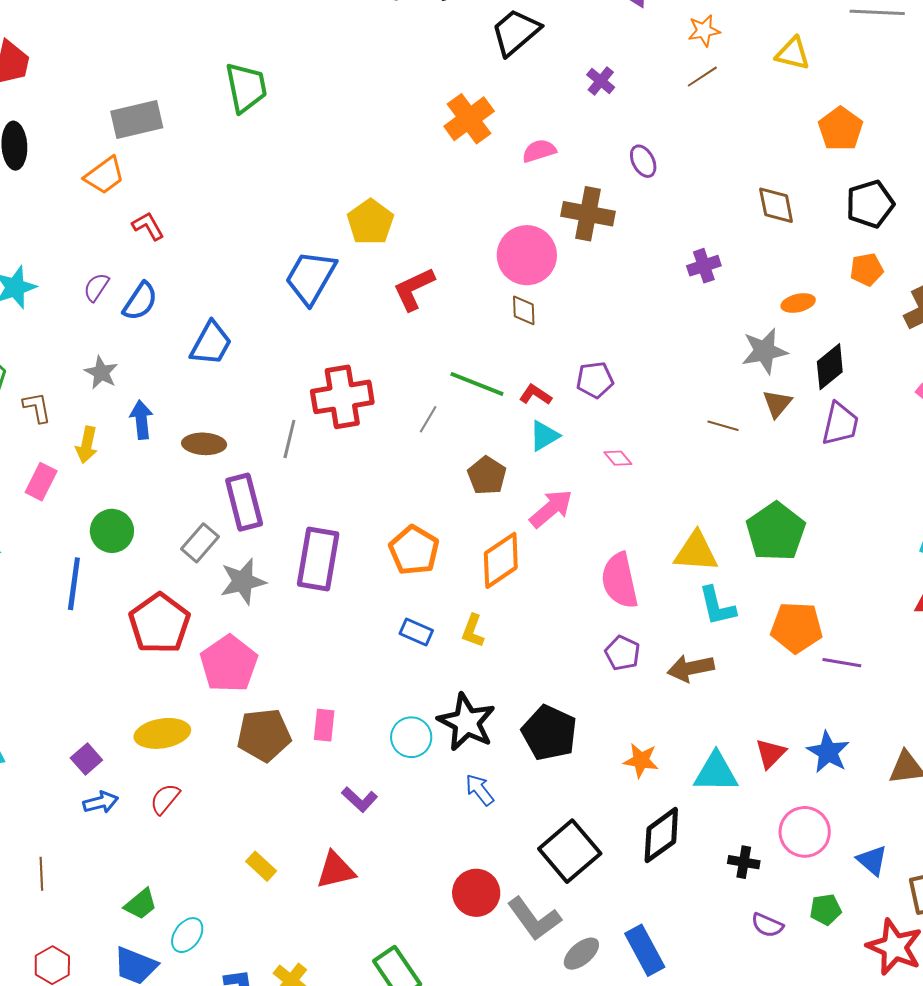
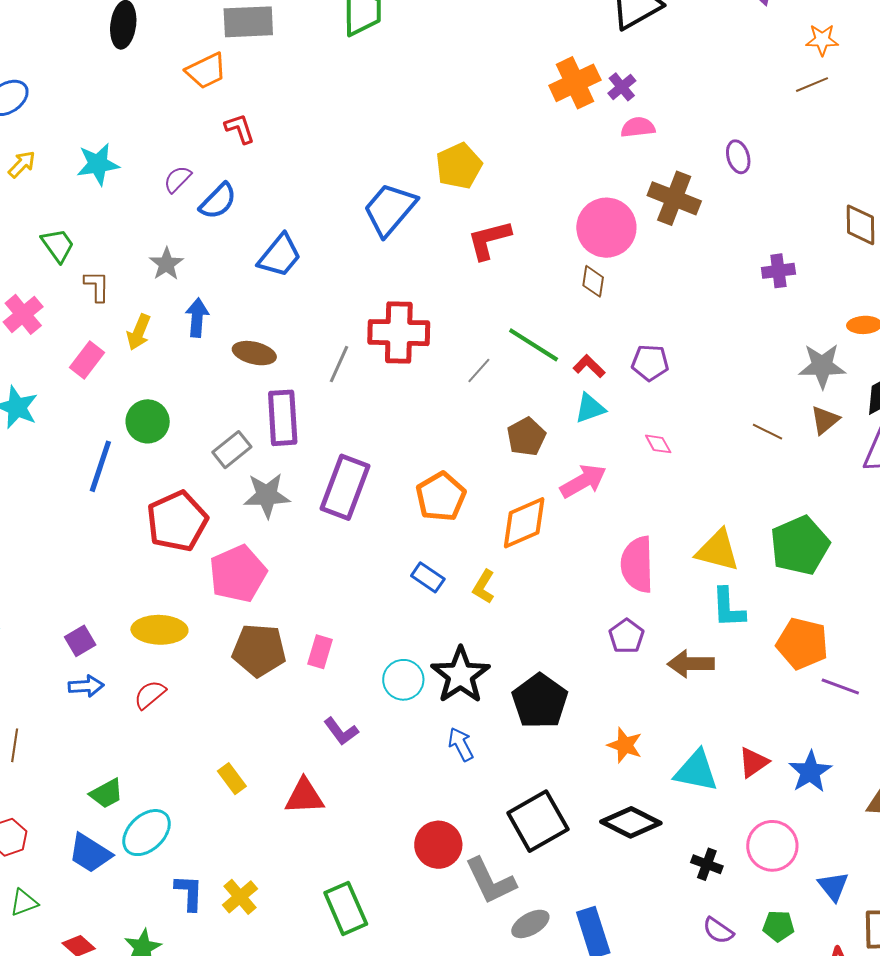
purple cross: (601, 81) -> (622, 87), moved
black diamond: (661, 835) -> (631, 822), turned 52
cyan ellipse: (187, 935) -> (147, 833), size x1.4

